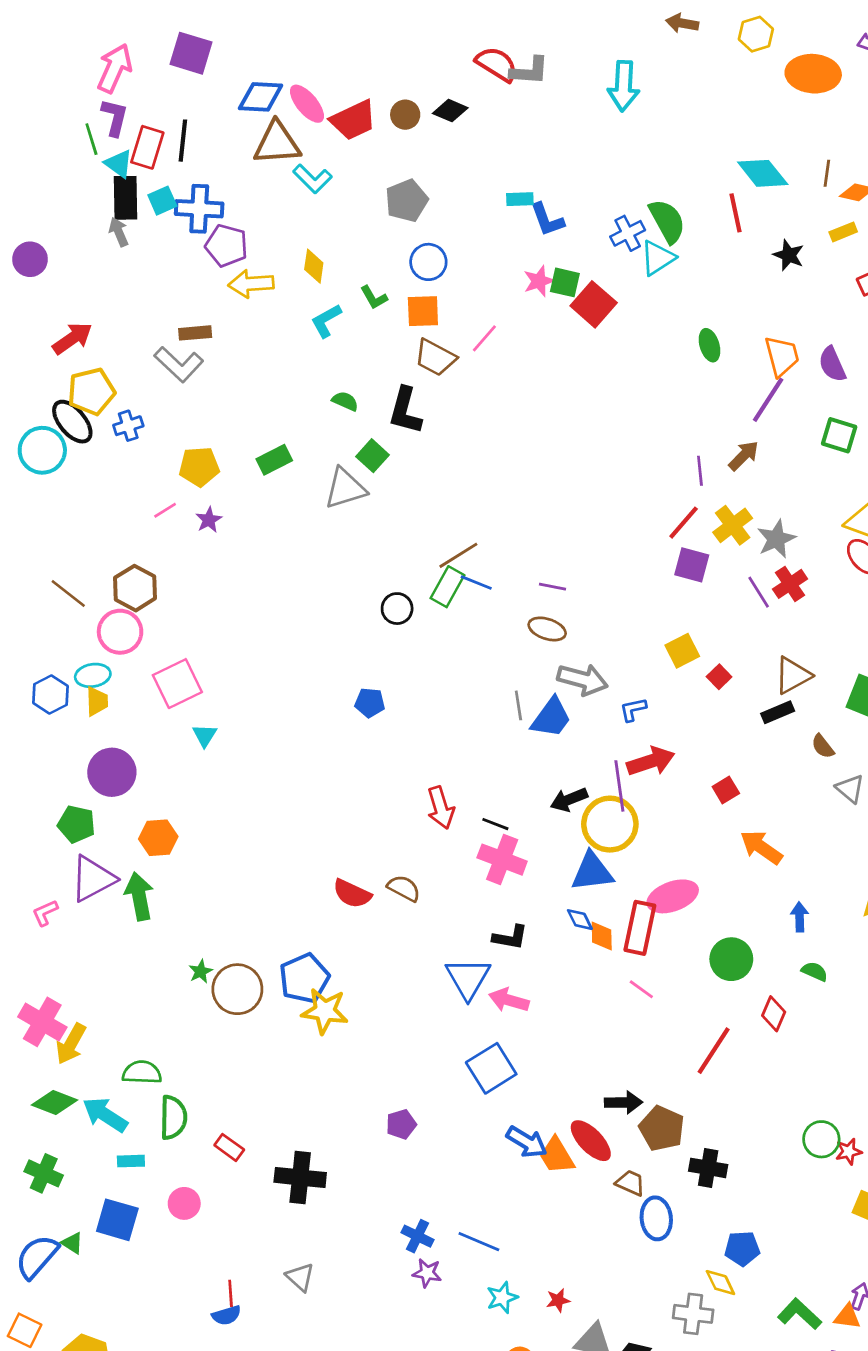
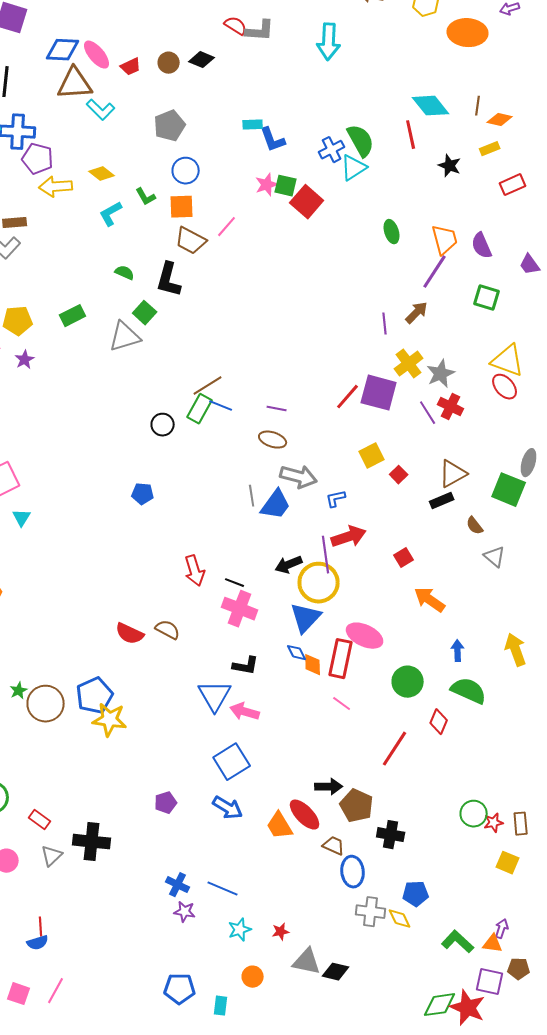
red semicircle: (497, 64) -> (236, 26), size x0.7
red trapezoid: (353, 120) -> (131, 67), size x0.6
yellow diamond: (314, 266) -> (102, 174), turned -60
red line: (684, 523) -> (348, 397), moved
purple square: (692, 565) -> (379, 393), size x1.4
red cross: (790, 584) -> (451, 407), turned -30
blue triangle: (592, 872) -> (306, 618), turned -40
pink ellipse: (673, 896) -> (365, 636), turned 45
green semicircle: (815, 971) -> (469, 691), size x1.8
blue arrow: (527, 1142) -> (228, 808), moved
gray triangle: (300, 1277) -> (52, 856), moved, turned 35
gray cross: (693, 1314) -> (371, 912), moved

